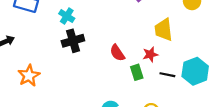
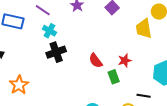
yellow trapezoid: (163, 30) -> (144, 29), moved
black line: (167, 75) -> (144, 96), moved

